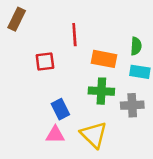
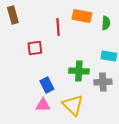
brown rectangle: (17, 19) -> (13, 15), turned -42
green semicircle: (136, 46) -> (106, 23), moved
orange rectangle: (104, 59) -> (82, 16), moved

